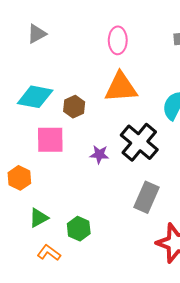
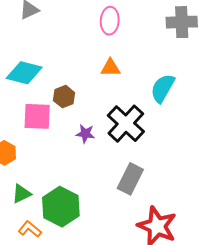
orange triangle: (121, 87) -> (110, 68), size x0.6
brown hexagon: (74, 107) -> (64, 97), moved
green hexagon: (79, 229) -> (61, 207), size x1.6

